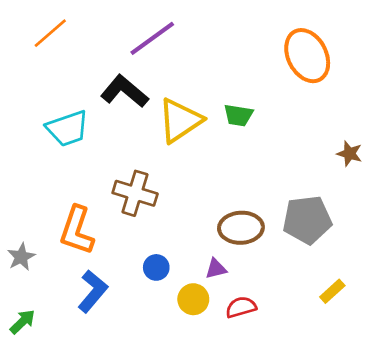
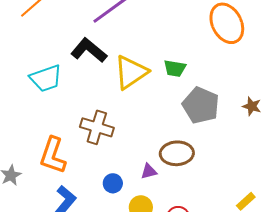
brown star: (350, 154) -> (252, 106), moved
gray pentagon: (307, 220) -> (201, 105), moved, turned 30
purple triangle: (216, 269) -> (149, 171), moved

